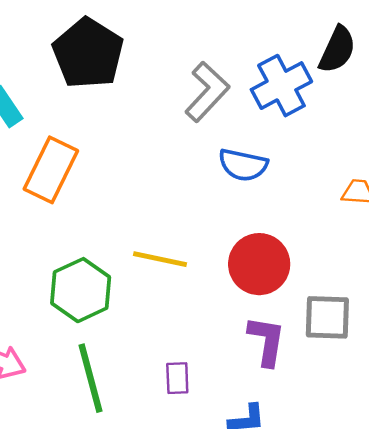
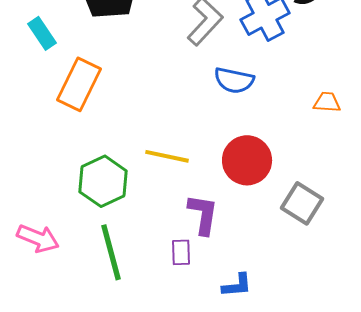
gray square: (327, 317) -> (302, 203), turned 30
purple L-shape: (267, 341) -> (203, 214), moved

